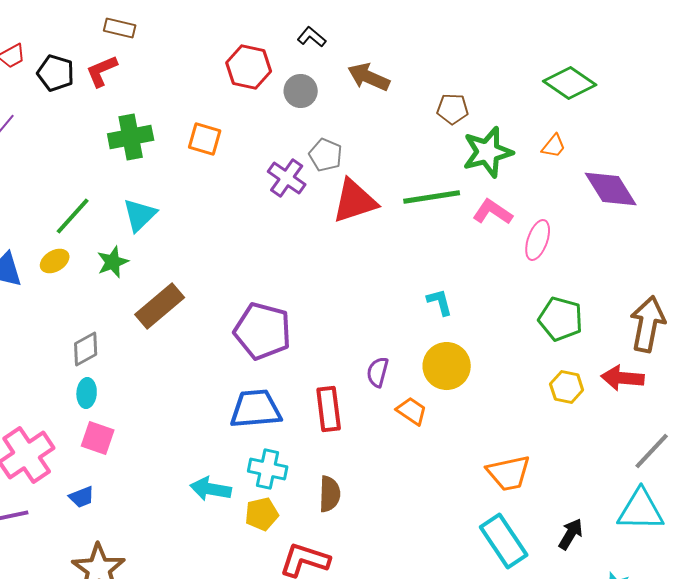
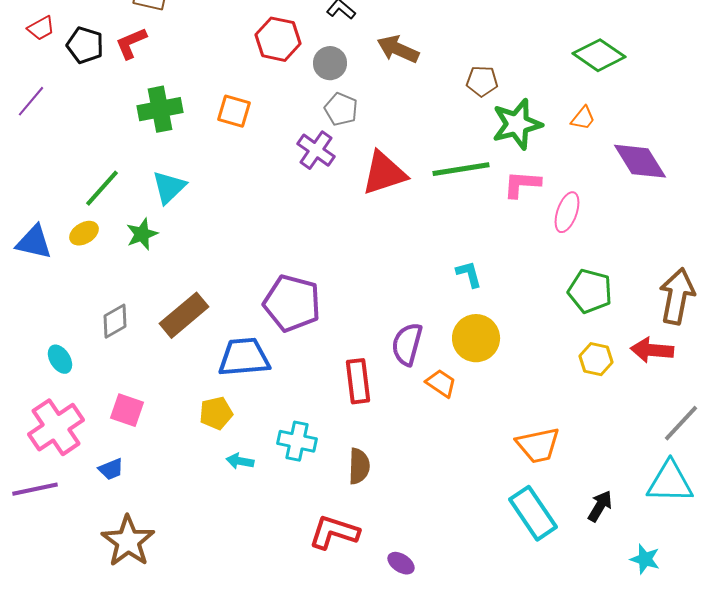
gray pentagon: (326, 155) -> (341, 109), moved
pink L-shape: (493, 212) -> (522, 184), turned -30
brown rectangle: (160, 306) -> (184, 315), moved
purple semicircle: (378, 372) -> (407, 344), size x1.4
cyan ellipse: (87, 393) -> (60, 359), moved, turned -36
blue trapezoid: (256, 409) -> (244, 357), moved
cyan arrow: (211, 489) -> (240, 461), size x0.7
yellow pentagon: (262, 514) -> (216, 413), moved

